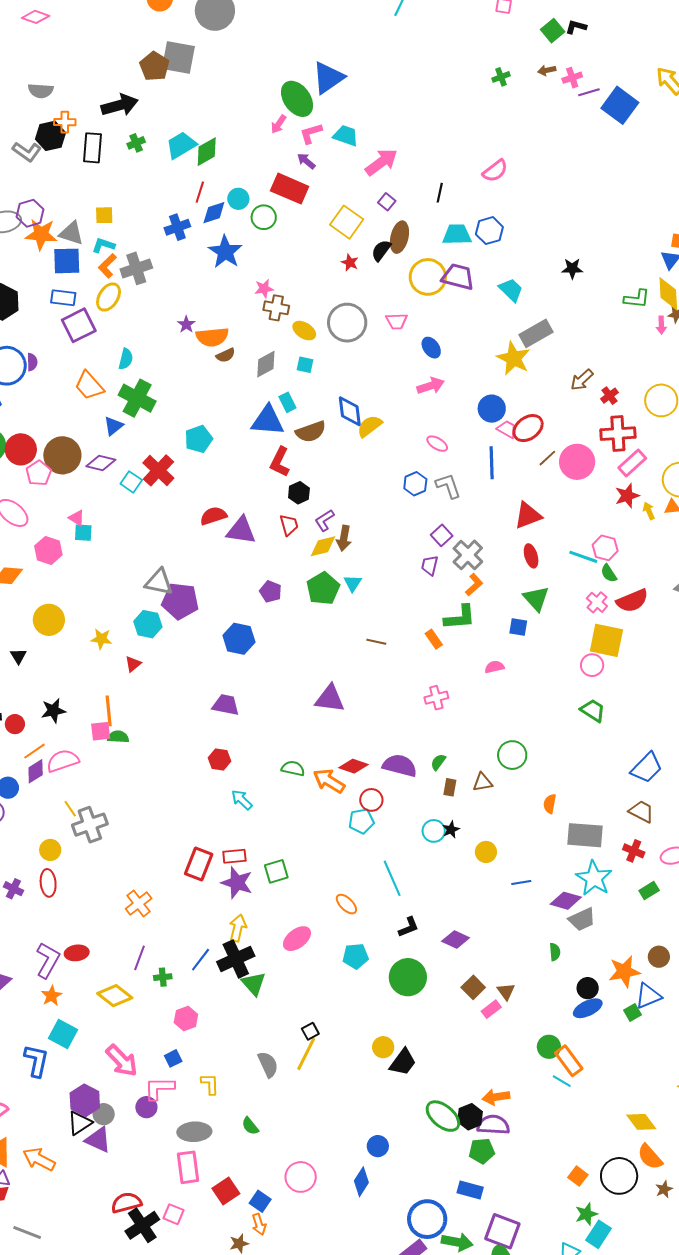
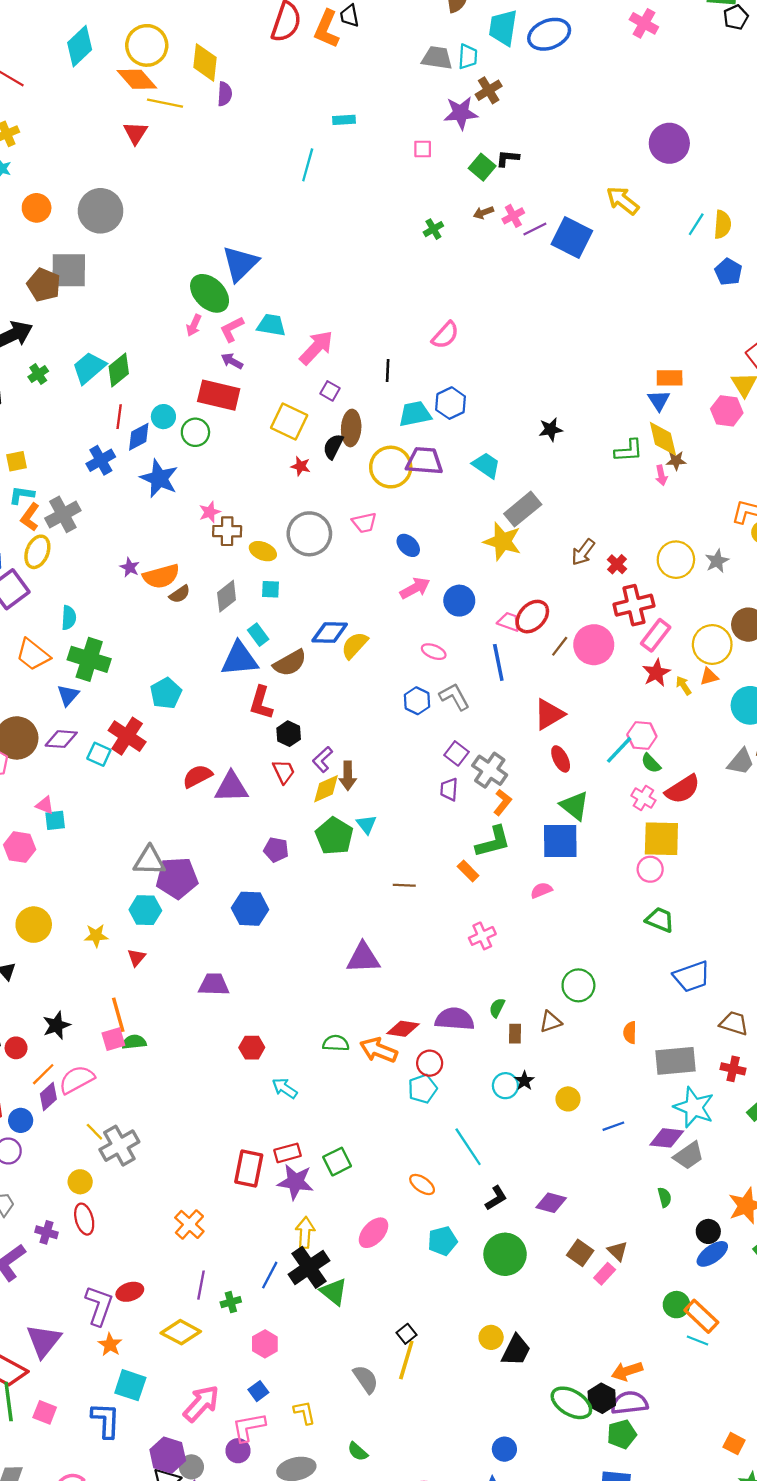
blue circle: (492, 409) -> (459, 601), moved
blue diamond: (350, 411) -> (330, 632), turned -72
cyan line: (583, 557) -> (619, 750), turned -56
blue square: (518, 627) -> (560, 841), size x1.8
purple trapezoid: (226, 705) -> (214, 984), moved
blue trapezoid: (647, 768) -> (692, 976), moved, turned 36
pink arrow: (122, 1061) -> (201, 1403), turned -84

